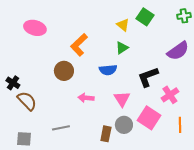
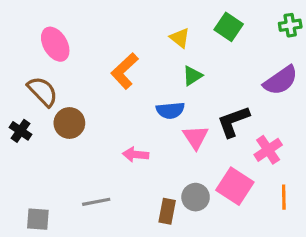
yellow triangle: (123, 25) -> (180, 38), moved
pink ellipse: (35, 28) -> (55, 44), turned 45
brown circle: (64, 71) -> (69, 123), moved
pink triangle: (122, 99) -> (196, 137), moved
brown semicircle: (27, 101) -> (43, 91), moved

